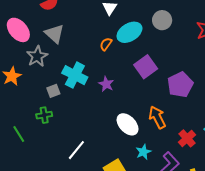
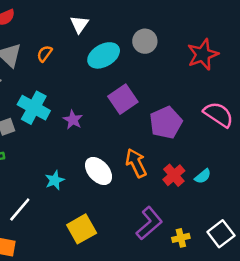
orange semicircle: (106, 44) -> (45, 54), moved
red cross: (187, 138) -> (174, 175), moved
white line: (76, 150) -> (20, 209), moved
cyan star: (143, 152) -> (55, 180), moved

